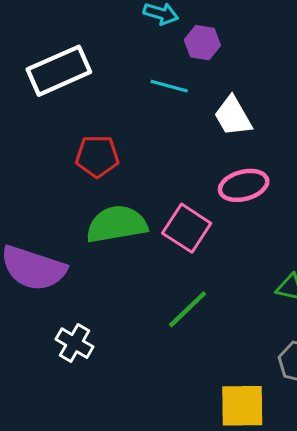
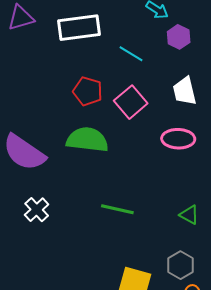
cyan line: (169, 86) -> (131, 54), moved
pink square: (187, 228) -> (131, 102), moved
green line: (187, 309) -> (117, 209), turned 40

